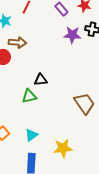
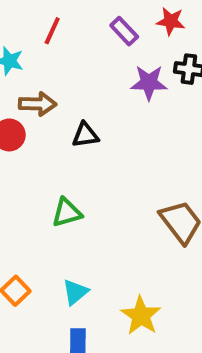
black triangle: (41, 80) -> (85, 135), moved
yellow star: (63, 148) -> (141, 316), turned -30

